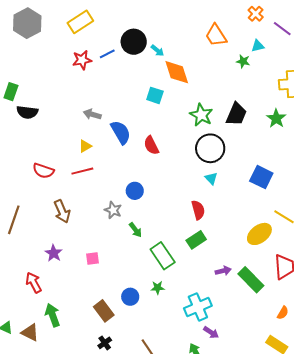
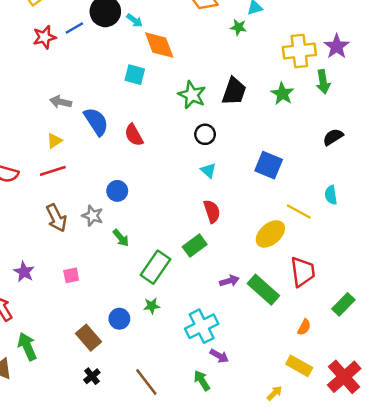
black circle: (210, 148) -> (205, 134), size x0.6
red semicircle: (198, 210) -> (212, 211), moved
brown arrow: (62, 211) -> (56, 218), moved
green rectangle: (163, 256) -> (155, 267), turned 72

